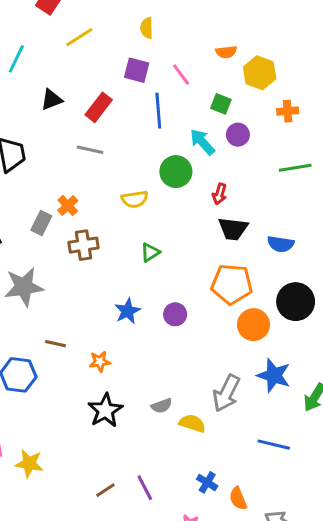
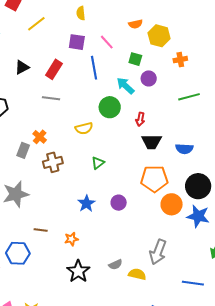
blue star: (274, 375) -> (198, 216), moved

